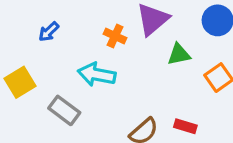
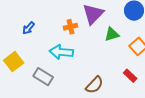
orange cross: (115, 36) -> (70, 27), turned -32
red rectangle: (185, 126) -> (130, 76), moved, turned 32

